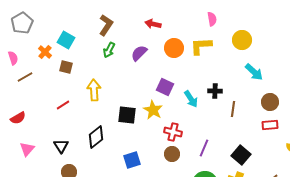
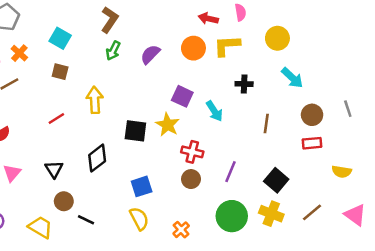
red arrow: (153, 24) -> (208, 18), moved
orange cross: (45, 52) -> (19, 53), moved
black cross: (215, 91) -> (244, 84), moved

